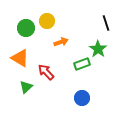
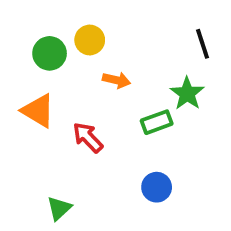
orange arrow: (61, 42) -> (116, 80), turned 32
green triangle: (26, 87) -> (59, 208), moved

